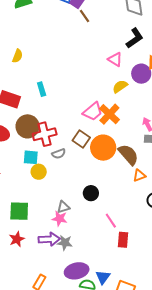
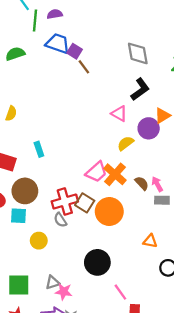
red cross: (45, 134) -> (65, 202), moved
gray semicircle: (59, 154) -> (60, 220), turned 80
brown semicircle: (128, 155) -> (142, 183), moved, size x0.6
cyan square: (31, 157) -> (18, 216), moved
orange triangle: (139, 176) -> (150, 241), turned 32
black circle: (91, 193) -> (97, 262), size x1.5
gray triangle: (63, 207) -> (52, 282), moved

